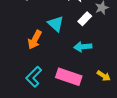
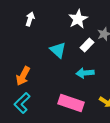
orange arrow: (35, 40) -> (23, 76), moved
cyan L-shape: (34, 77) -> (22, 103), moved

